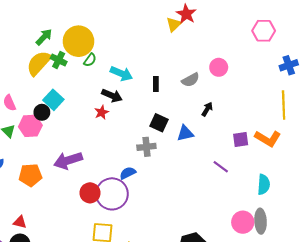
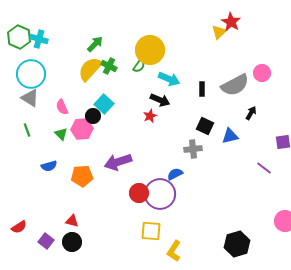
yellow circle: (78, 41) -> (150, 50), moved
gray semicircle: (190, 80) -> (235, 85), size x1.6

